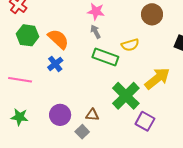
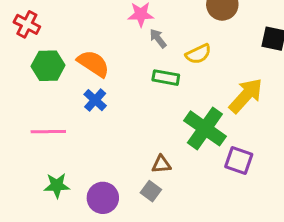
gray arrow: (95, 32) -> (158, 38), moved
green rectangle: (105, 57) -> (166, 78), size x0.7
purple circle: (60, 115) -> (103, 198), moved

